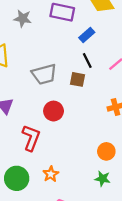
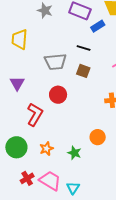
blue rectangle: (87, 35) -> (98, 26), moved
black line: (87, 60) -> (84, 48), moved, turned -56
green star: (103, 179) -> (74, 153), moved

